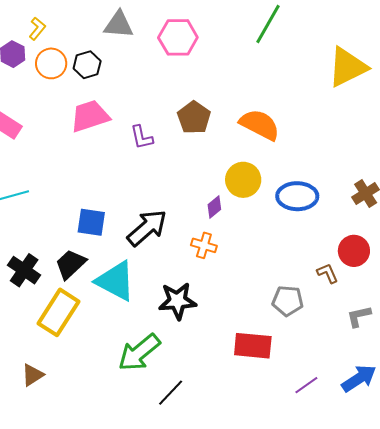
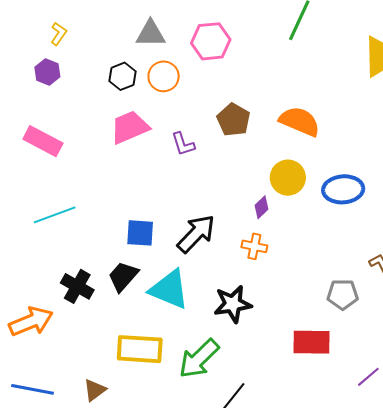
yellow L-shape: (37, 29) -> (59, 34), moved
orange circle: (51, 63) -> (164, 76), moved
yellow rectangle: (58, 312) -> (140, 349), moved, turned 66

